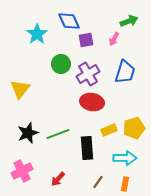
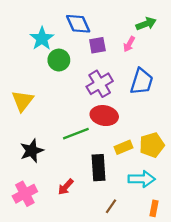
green circle: (61, 64) -> (59, 60), moved
green line: (58, 134) -> (76, 134), moved
red arrow: (58, 179) -> (66, 187), moved
orange rectangle: (125, 184) -> (154, 208), moved

